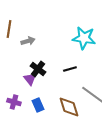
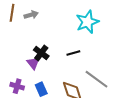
cyan star: (84, 38) -> (87, 22), turned -30
gray arrow: (28, 41) -> (31, 15), moved

